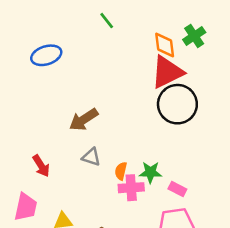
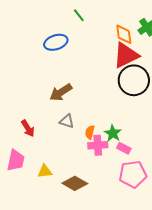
blue ellipse: (46, 55) -> (56, 42), moved
green star: (150, 172) -> (113, 133), turned 30
pink rectangle: (177, 189) -> (124, 148), moved

